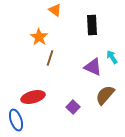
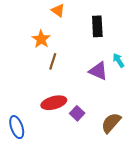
brown semicircle: (105, 95) -> (111, 123), moved
red ellipse: (33, 97) -> (54, 103), moved

